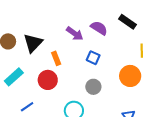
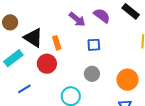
black triangle: (33, 43) -> (33, 38), moved, turned -45
blue square: (93, 58) -> (94, 45), turned -32
orange circle: (130, 76) -> (127, 80), moved

